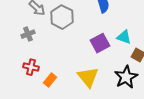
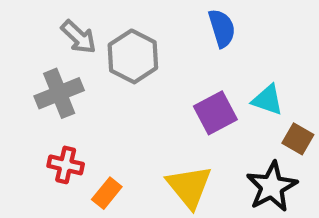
gray cross: (28, 34) -> (59, 93), size x1.5

